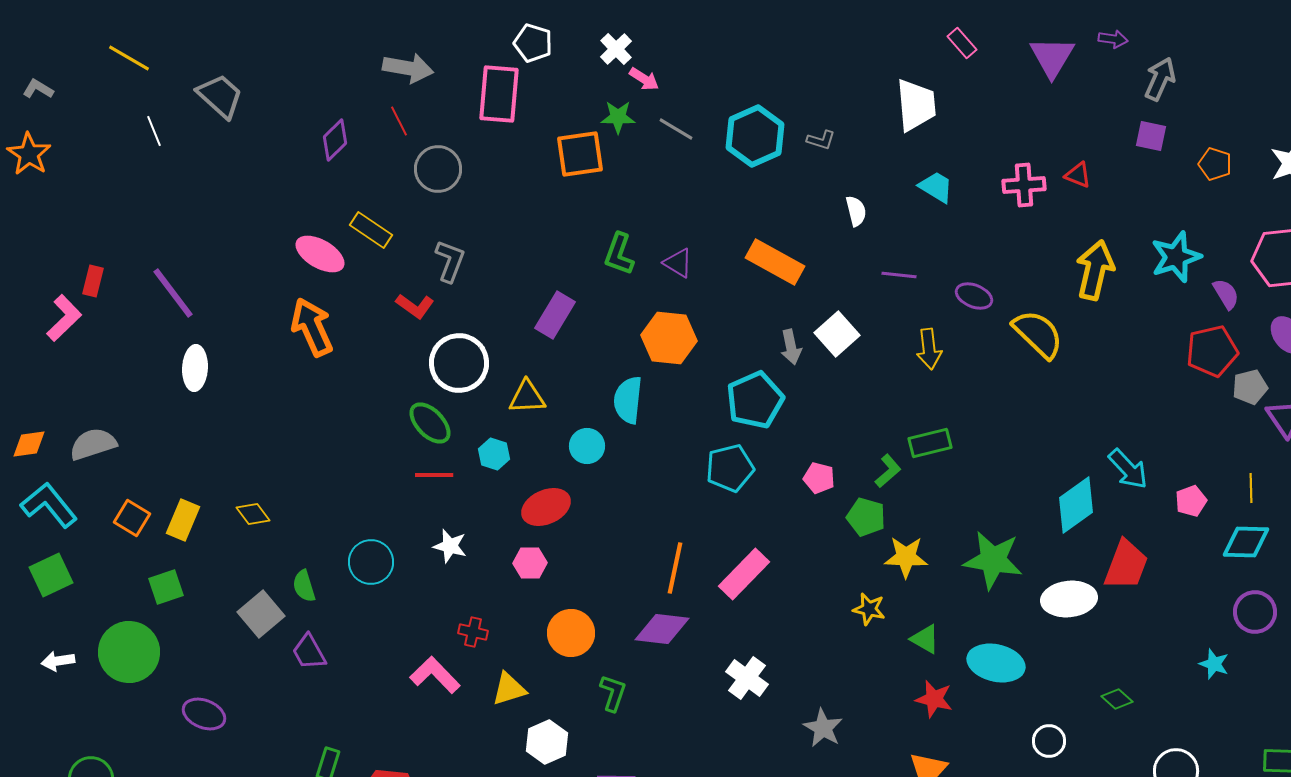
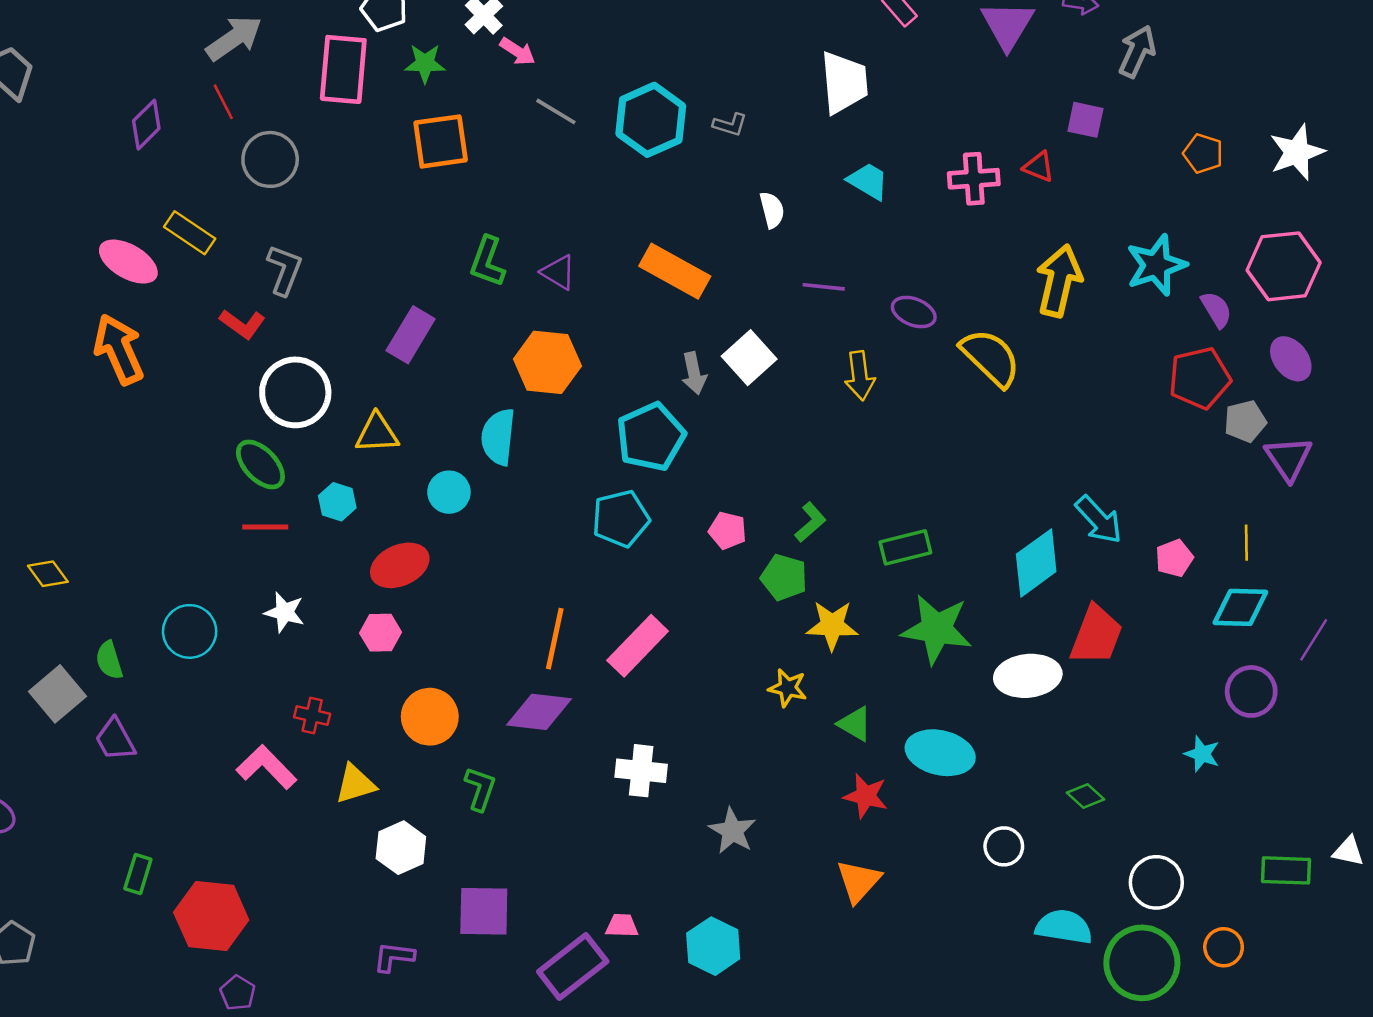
gray arrow: (408, 68) -> (234, 38), turned -45
green star: (618, 117) -> (425, 63), moved
purple square: (1151, 136) -> (1085, 120), moved
green rectangle: (930, 443) -> (905, 547), moved
white cross: (747, 678) -> (641, 771), turned -30

